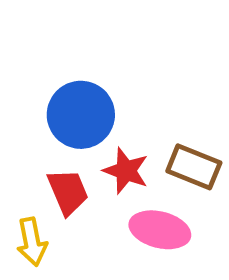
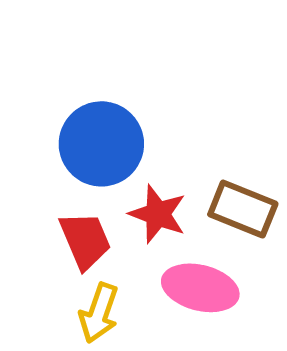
yellow arrow: (32, 242) -> (99, 313), moved, turned 30

